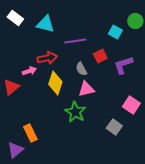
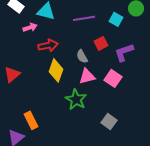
purple line: (75, 41) -> (84, 18), moved
pink arrow: (29, 71) -> (30, 27), moved
pink square: (131, 105) -> (113, 78), moved
gray square: (114, 127) -> (109, 121), moved

